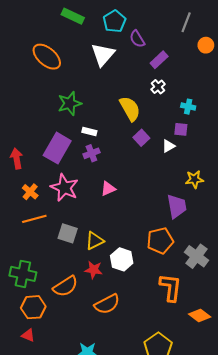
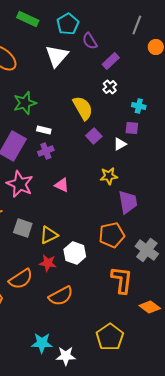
yellow star: (194, 179) -> (109, 176), moved
pink triangle: (108, 189) -> (62, 185), turned 49

